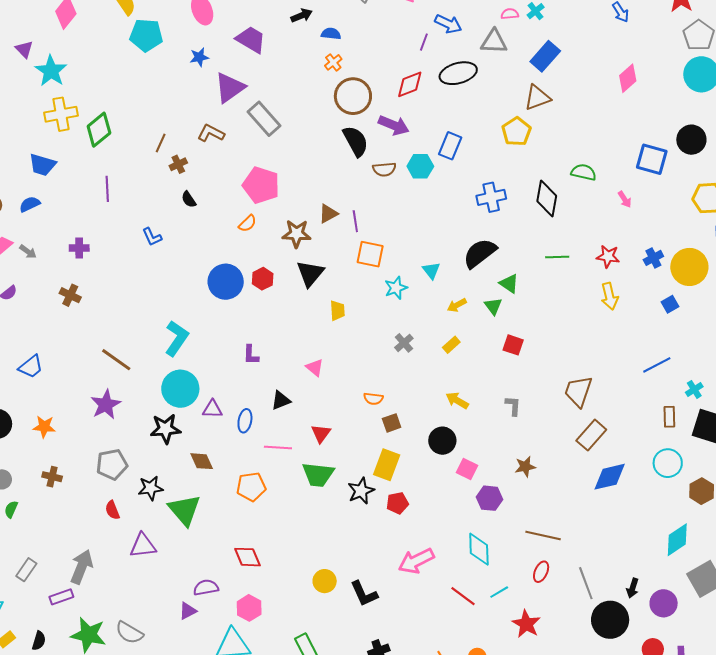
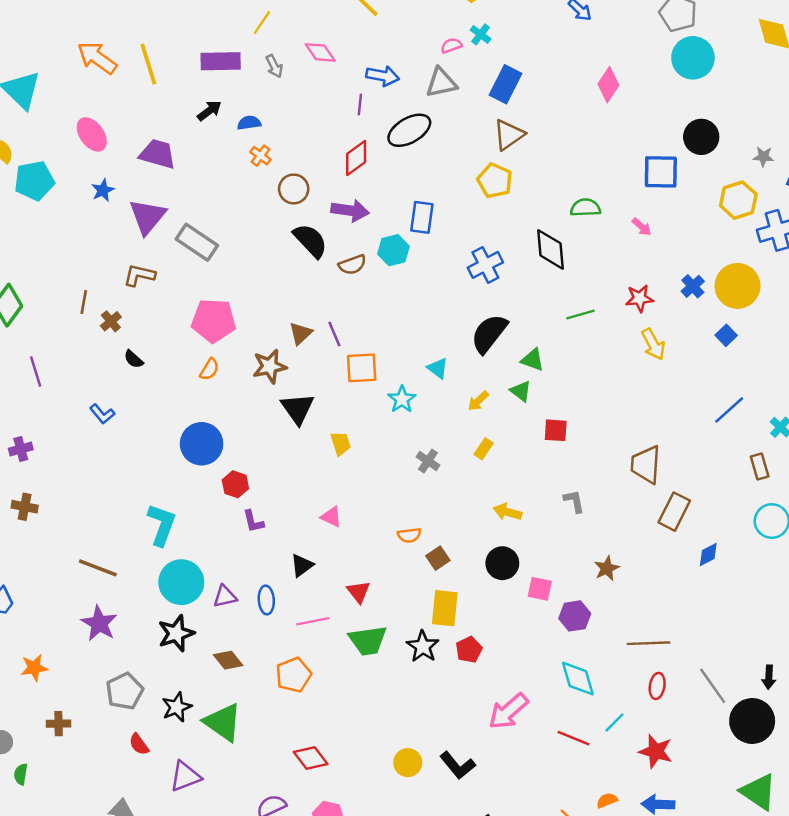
brown circle: (353, 96) -> (294, 189), size x0.7
red hexagon: (263, 279) -> (235, 484), moved
blue diamond: (610, 477) -> (708, 554), size x0.6

